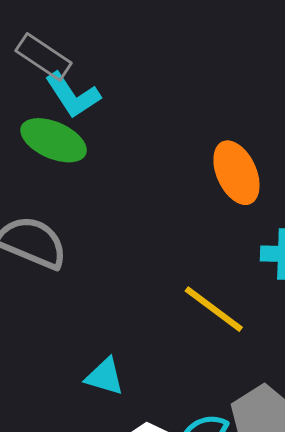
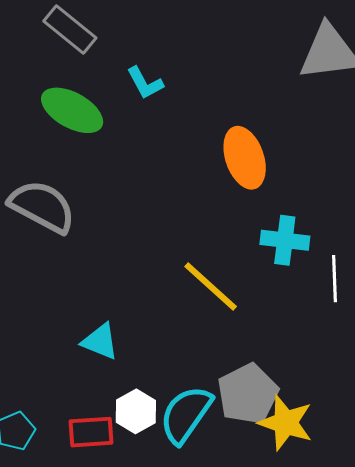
cyan L-shape: (73, 95) -> (145, 83), moved, size x0.7

